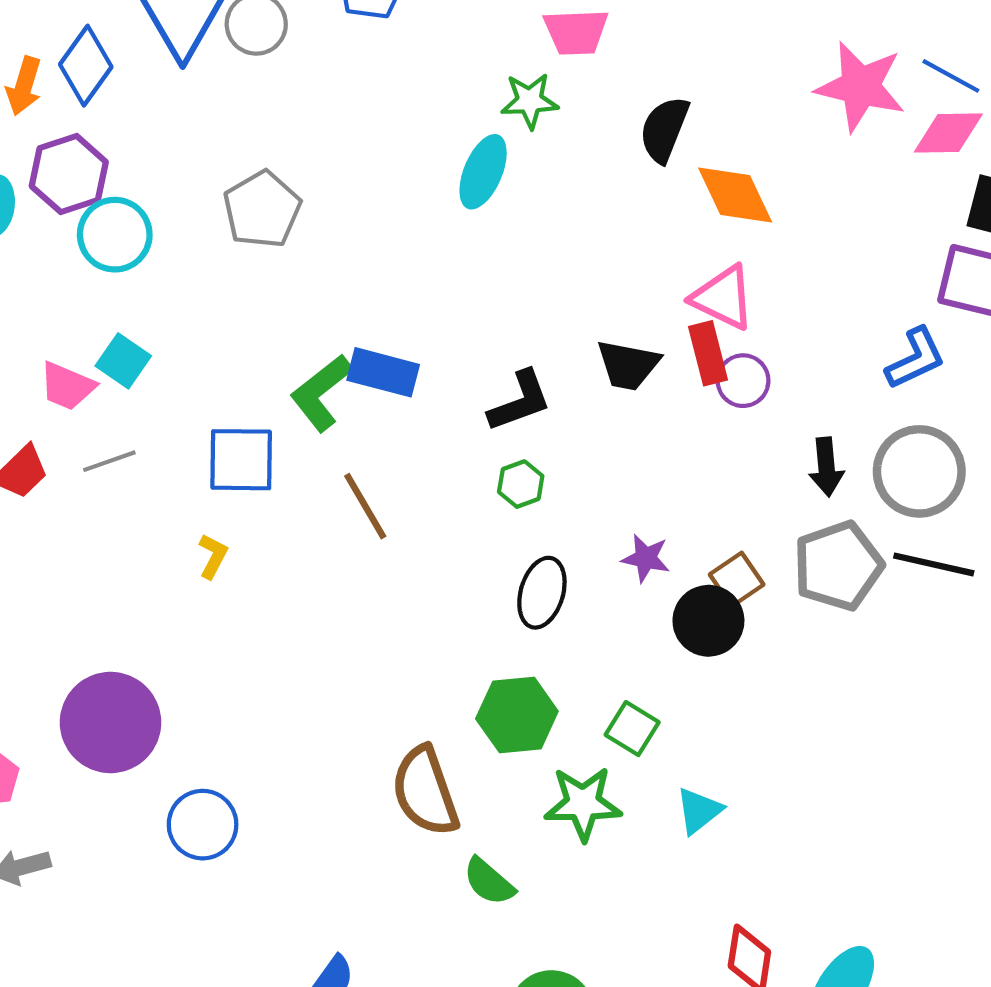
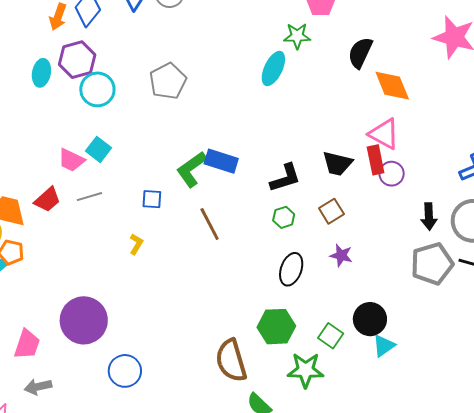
blue square: (241, 460) -> (152, 199), size x0.6
brown square: (737, 579) -> (331, 211), moved
black circle: (708, 621) -> (370, 319), moved
cyan triangle: (699, 811) -> (384, 346), moved

